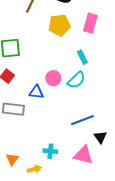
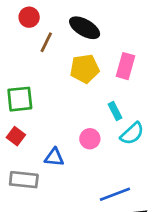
pink circle: (53, 78) -> (90, 139), moved
cyan semicircle: (76, 80) -> (132, 133), moved

